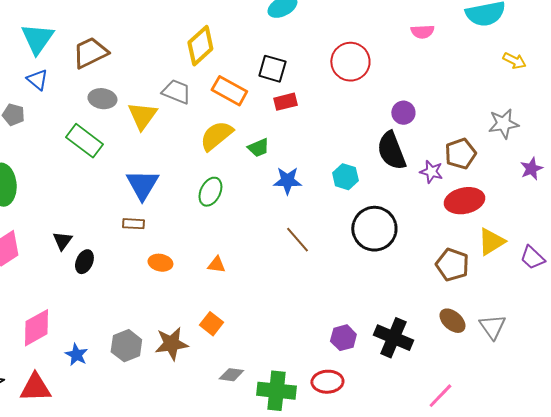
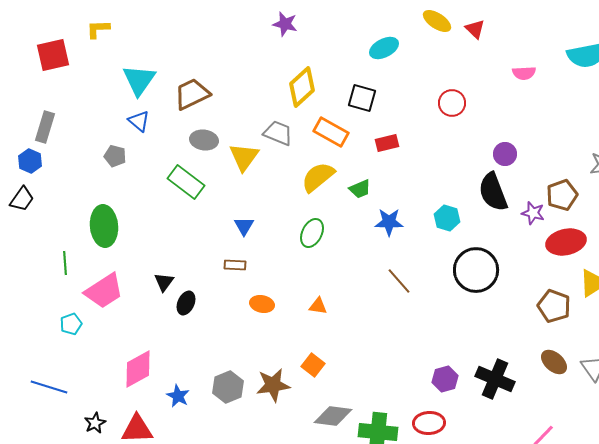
red circle: (350, 62) -> (452, 103), size x0.7
black square: (272, 69) -> (362, 98), moved
blue triangle: (142, 185) -> (244, 226), size x0.6
gray diamond: (231, 375) -> (333, 416), size x1.5

